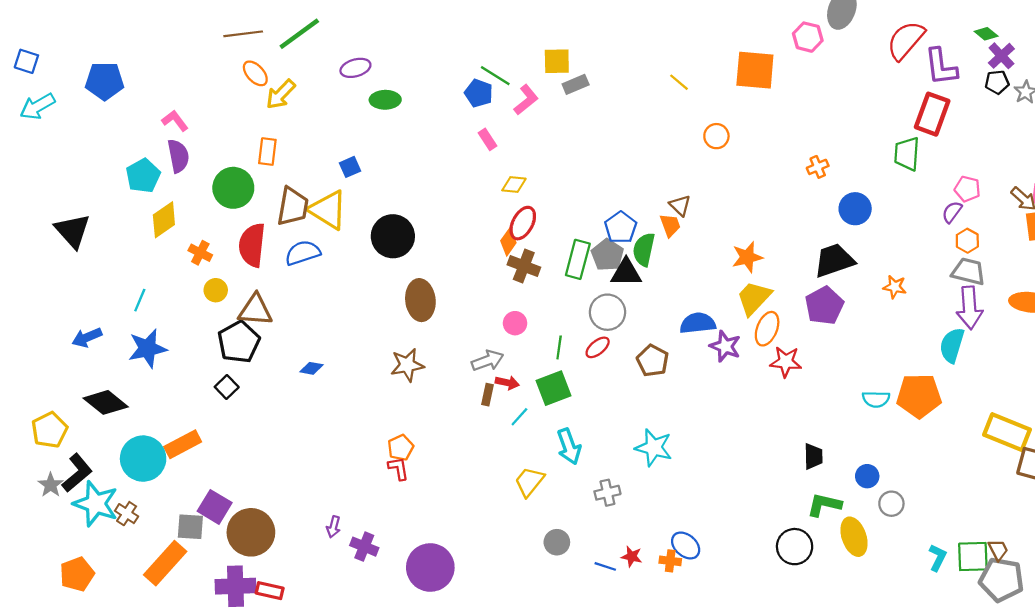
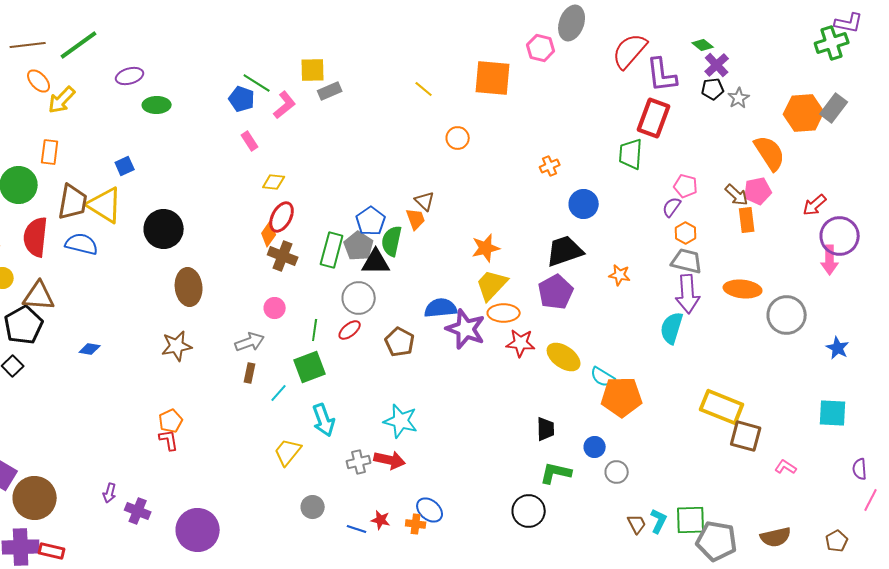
blue semicircle: (303, 253) -> (82, 244), turned 32
orange ellipse: (767, 329) -> (504, 313), turned 68
purple star: (725, 346) -> (466, 329), size x1.4
red arrow: (507, 383) -> (390, 460), moved, size x1.4
orange pentagon: (919, 396) -> (622, 397), moved
cyan semicircle: (876, 399) -> (603, 377), turned 30
yellow ellipse: (854, 537) -> (564, 357), moved, turned -36
brown trapezoid: (998, 550) -> (637, 524), moved

